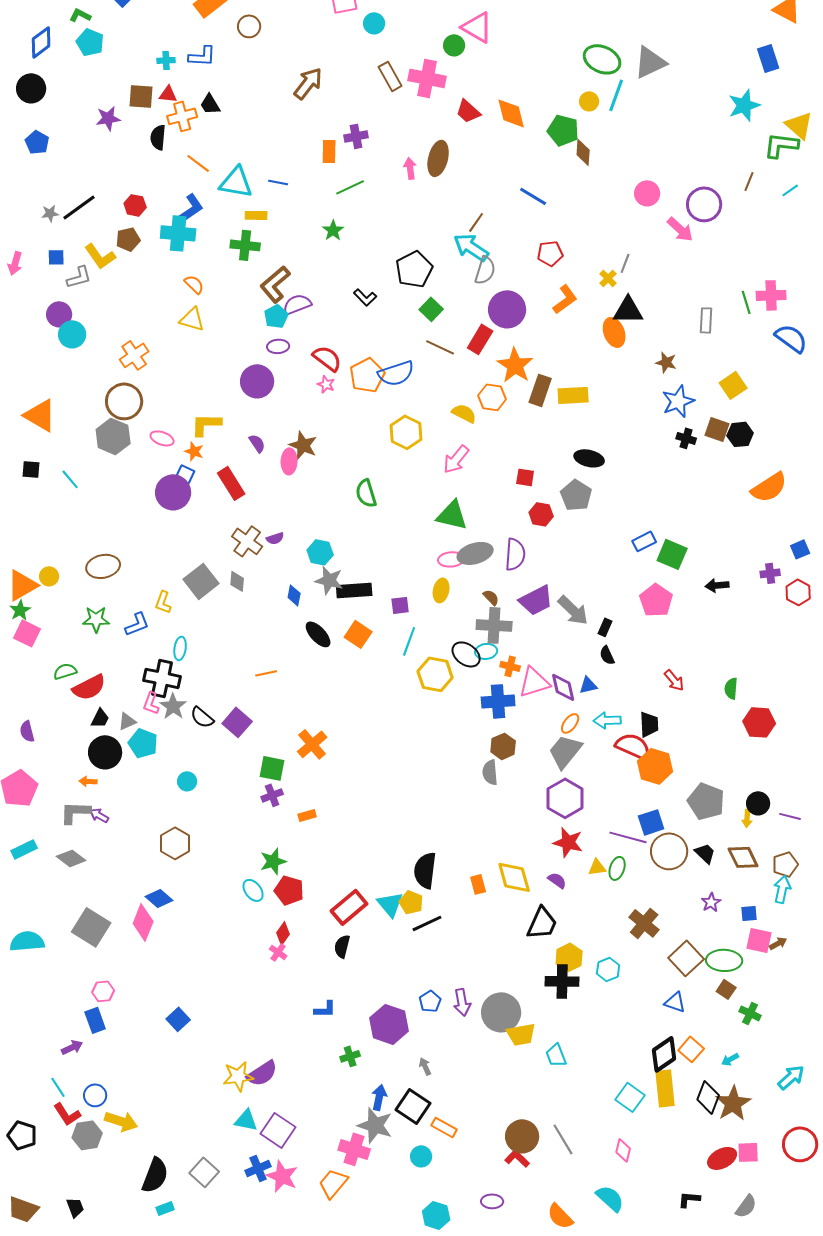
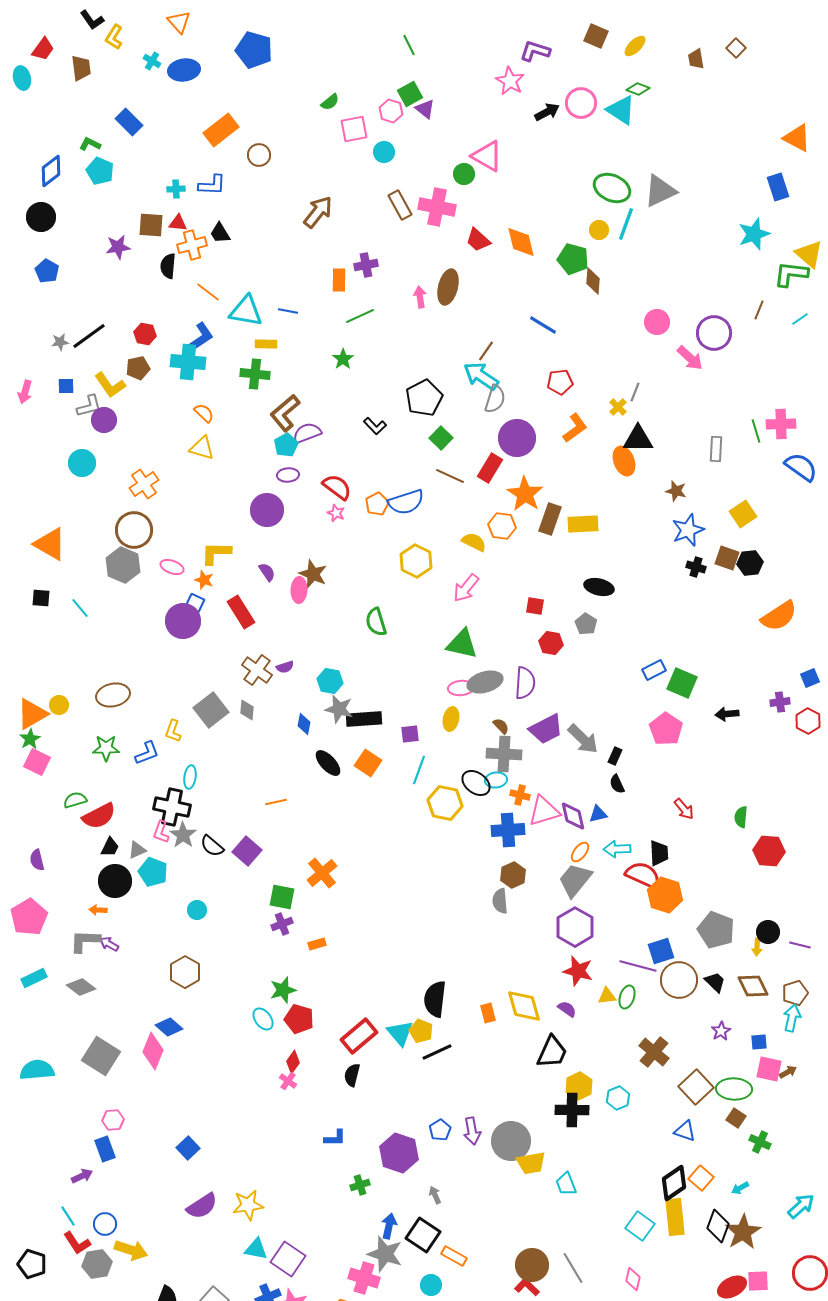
purple circle: (59, 314) -> (104, 420), moved
orange pentagon: (367, 375) -> (377, 504), size x0.7
gray pentagon: (576, 495) -> (586, 624), size x0.7
purple semicircle: (262, 1073) -> (202, 1206), moved

